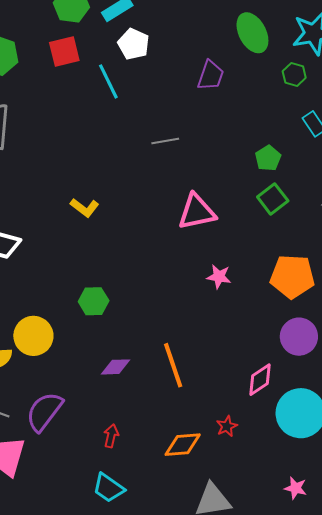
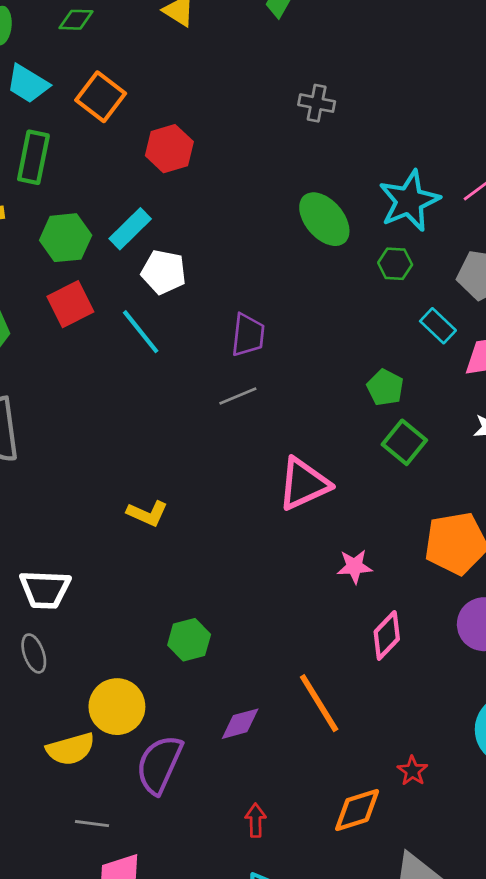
purple trapezoid: (211, 76) -> (248, 335), moved
pink diamond: (260, 380) -> (387, 635), moved
purple semicircle: (44, 412) -> (159, 764), moved

